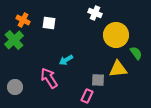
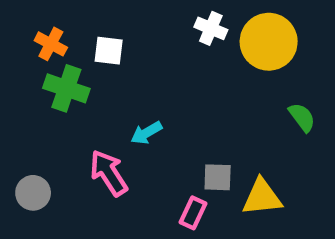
yellow circle: (116, 35) -> (269, 42), moved
green cross: (14, 40) -> (66, 88), moved, turned -30
yellow triangle: (118, 69) -> (262, 197), moved

